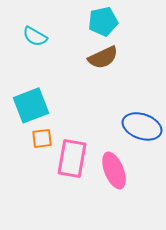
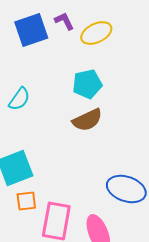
cyan semicircle: (35, 36) -> (19, 99), turned -85

